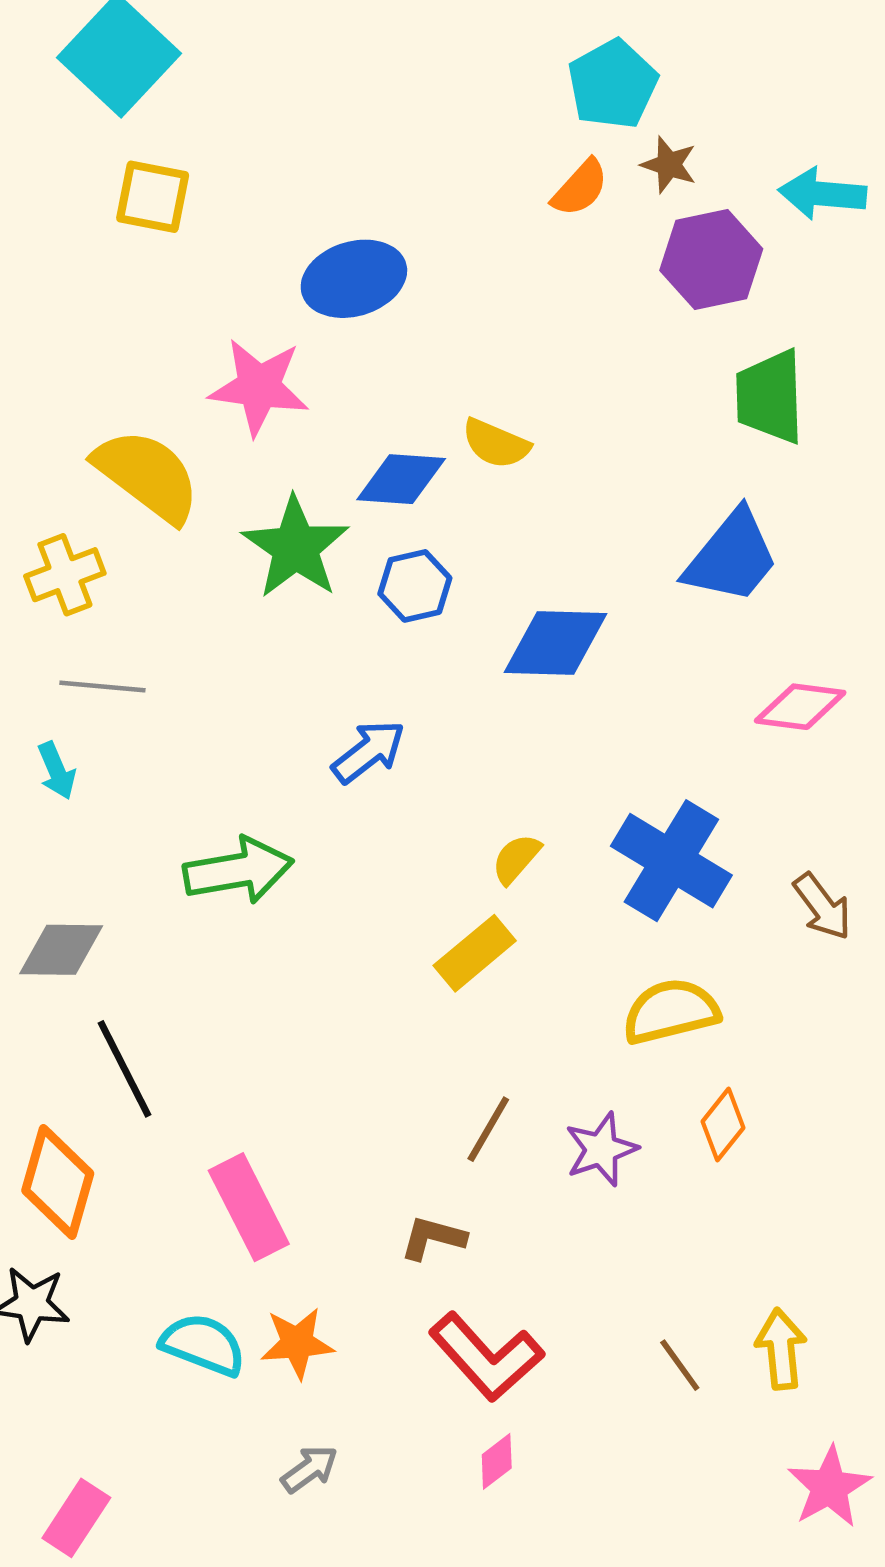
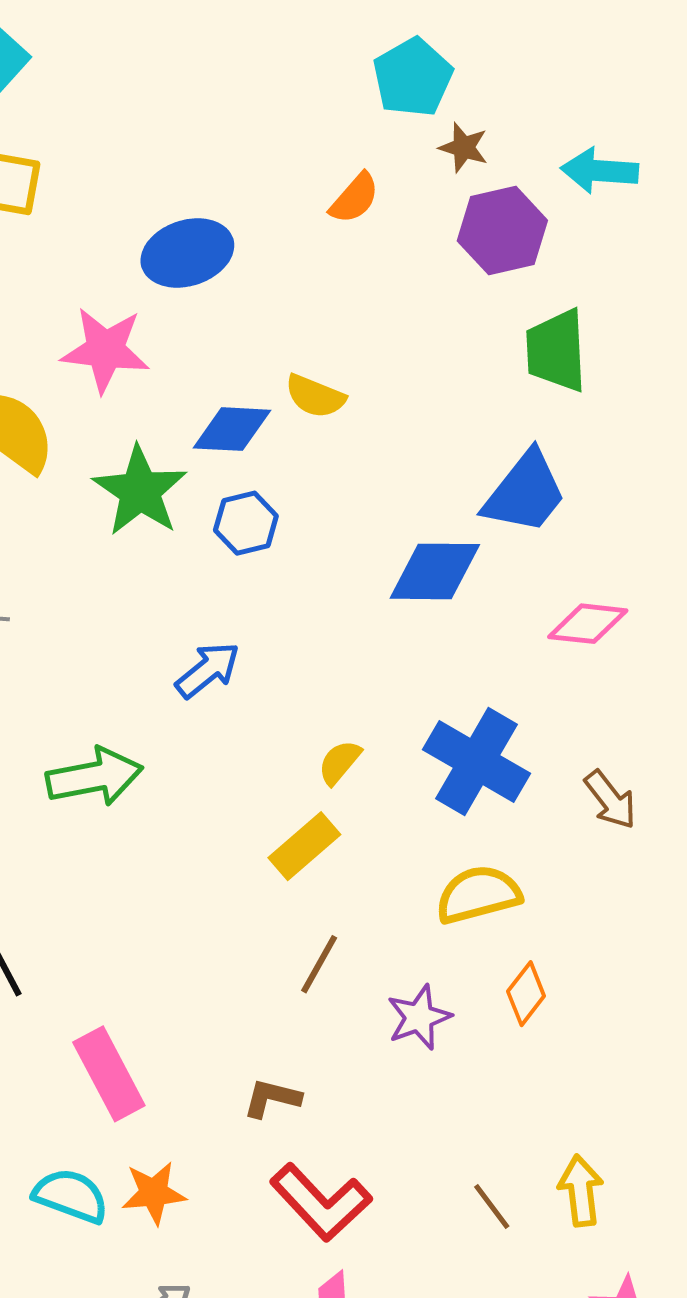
orange semicircle: (580, 188) -> (354, 198), moved
blue diamond: (555, 643) -> (435, 571), moved
brown line: (488, 1129) -> (319, 964), moved

